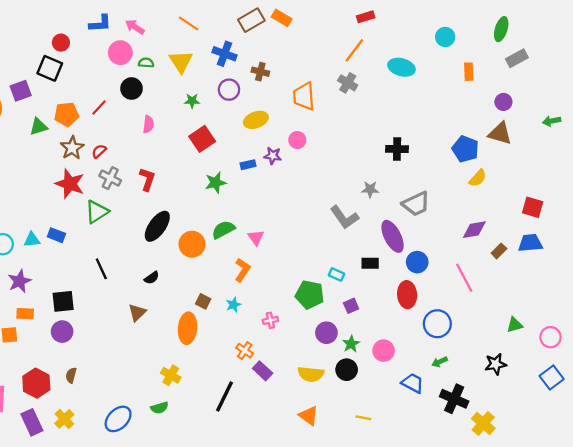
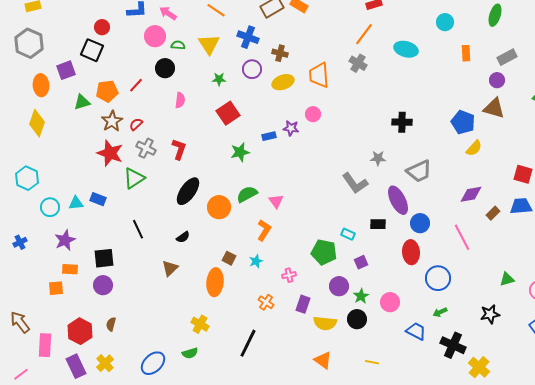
gray rectangle: (517, 58) -> (507, 57), moved
yellow ellipse: (256, 120) -> (283, 82), moved
purple rectangle: (263, 371) -> (303, 304), moved, turned 66

